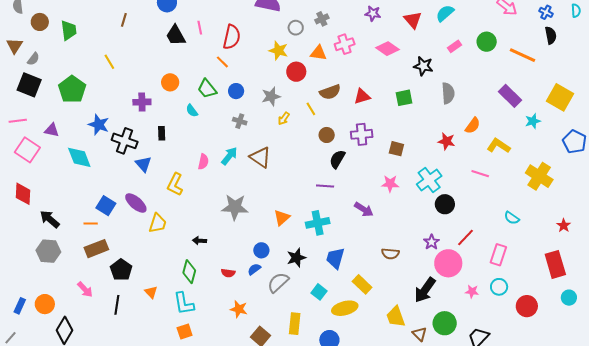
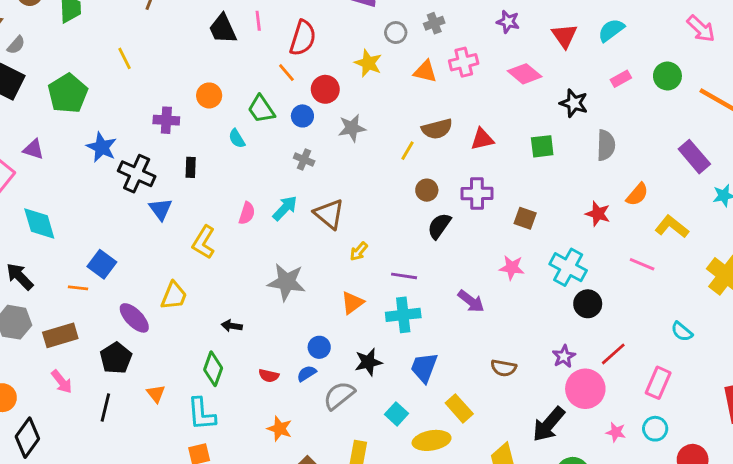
red circle: (296, 72) -> (325, 89), moved
yellow line: (311, 109) -> (407, 151), turned 56
yellow arrow: (284, 119) -> (359, 251), moved
cyan diamond: (79, 157) -> (39, 224), moved
cyan cross: (429, 180) -> (568, 267), turned -30
purple line: (325, 186) -> (404, 276), moved
purple ellipse: (136, 203) -> (134, 318), moved
brown rectangle: (96, 249) -> (60, 335), moved

